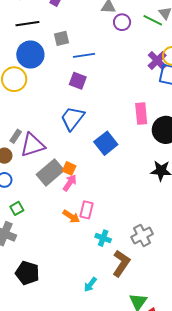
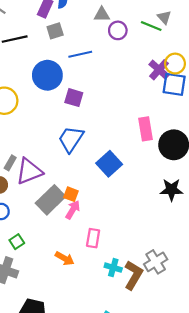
gray square: (61, 38) -> (55, 31), moved
blue circle: (30, 55) -> (47, 75), moved
blue line: (84, 55) -> (80, 54), moved
orange arrow: (71, 216) -> (65, 258), moved
brown L-shape: (121, 263) -> (133, 275), moved

